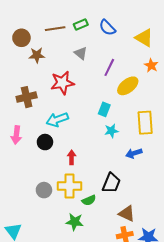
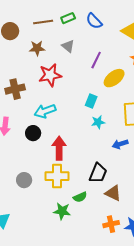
brown star: (37, 55) -> (37, 48), moved
red arrow: (72, 157) -> (59, 148), size x1.6
gray circle: (44, 190) -> (24, 180), moved
green semicircle: (89, 200) -> (80, 197), moved
brown triangle: (127, 214) -> (113, 193), moved

